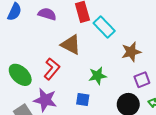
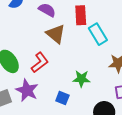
brown triangle: (71, 45) -> (56, 34), moved

